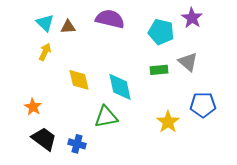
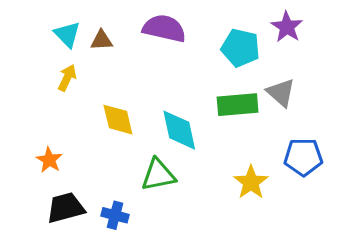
green rectangle: (159, 70) -> (238, 105), size x1.5
black trapezoid: (44, 139) -> (66, 208), turned -52

